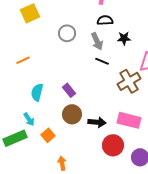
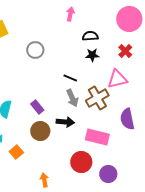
black semicircle: (105, 20) -> (90, 36), moved
gray arrow: (97, 41) -> (72, 98), moved
black arrow: (97, 122) -> (65, 122), moved
orange arrow: (62, 163) -> (44, 180), moved

